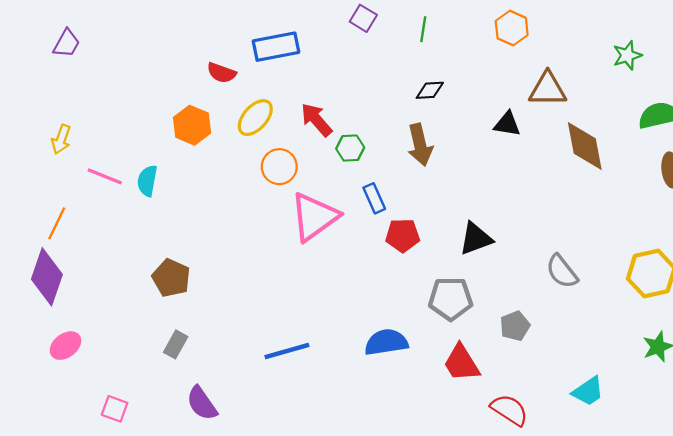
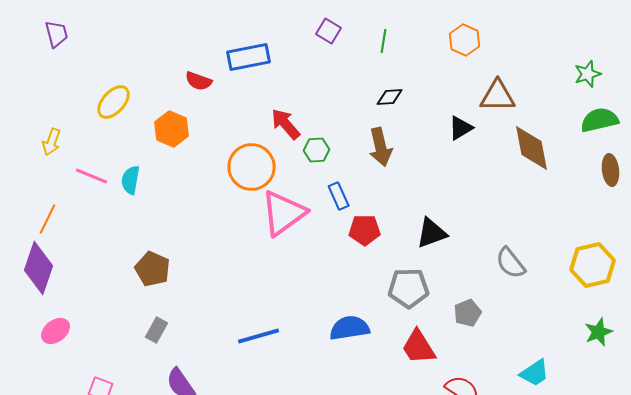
purple trapezoid: (67, 43) -> (57, 34), moved, turned -44
green star: (627, 55) -> (588, 74), moved
yellow ellipse: (255, 118) -> (114, 102), moved
black triangle: (507, 124) -> (461, 128), turned -40
orange circle: (279, 167) -> (252, 167), size x1.4

